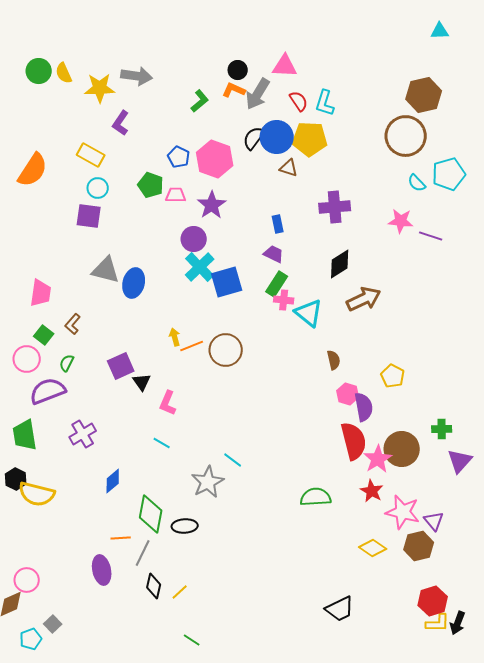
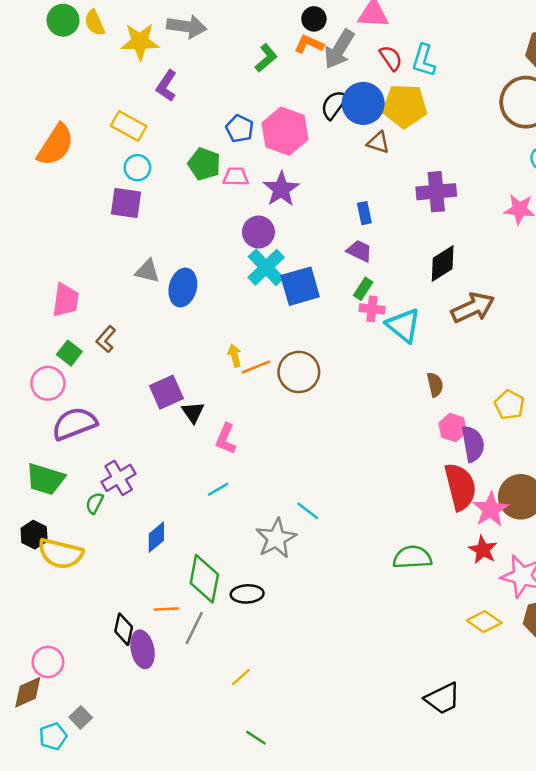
gray triangle: (106, 270) -> (148, 271), size x0.7
green rectangle: (277, 284) -> (363, 289), size x0.7
green semicircle: (67, 363) -> (95, 503), moved
green trapezoid: (25, 435) -> (45, 479), turned -64
cyan line: (162, 443) -> (218, 489), turned -60
black diamond: (154, 586) -> (124, 629), moved

